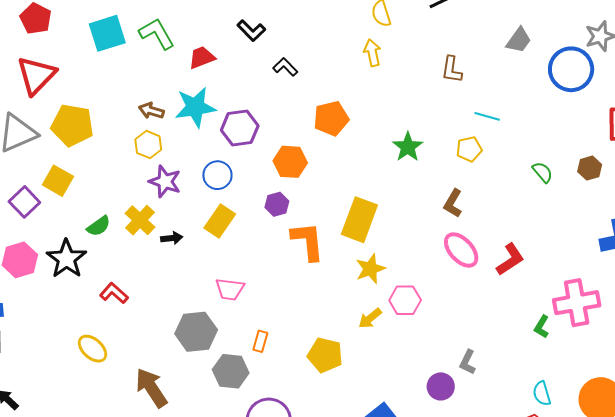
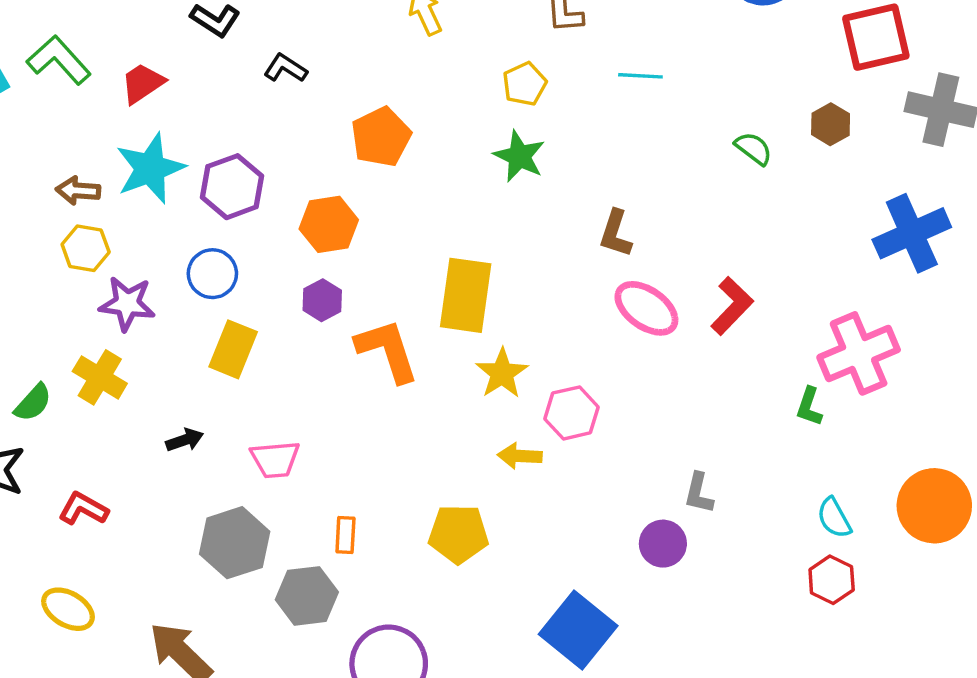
yellow pentagon: (469, 149) -> (525, 84), moved
black arrow: (172, 238) -> (185, 440), moved
yellow arrow: (370, 318) -> (520, 456), turned 55

